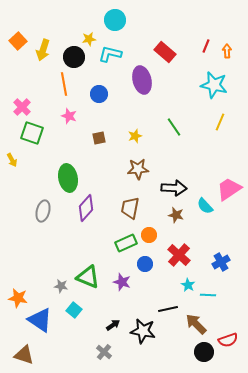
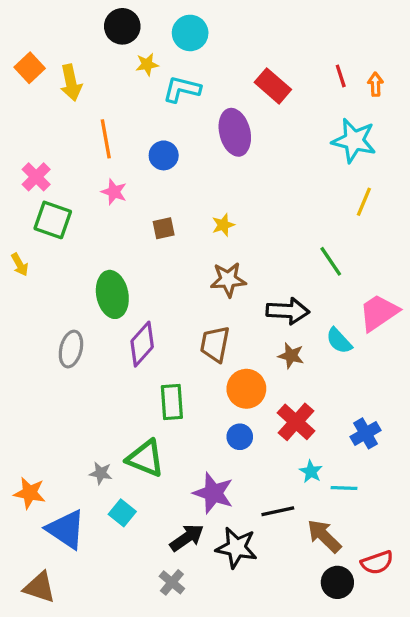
red line: (206, 46) -> (341, 76), turned -40
yellow arrow: (43, 50) -> (71, 83), turned -30
black circle: (74, 57) -> (122, 26), moved
green line: (174, 127) -> (331, 261), moved
orange circle: (149, 235) -> (246, 389), size x1.5
green rectangle: (126, 243) -> (172, 402), moved, turned -70
purple star: (122, 282) -> (213, 493), moved, size x1.4
black arrow: (113, 325) -> (187, 538), size x1.5

